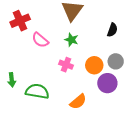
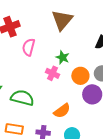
pink semicircle: (40, 40) -> (29, 47), turned 60
green star: (71, 40) -> (63, 57), moved

